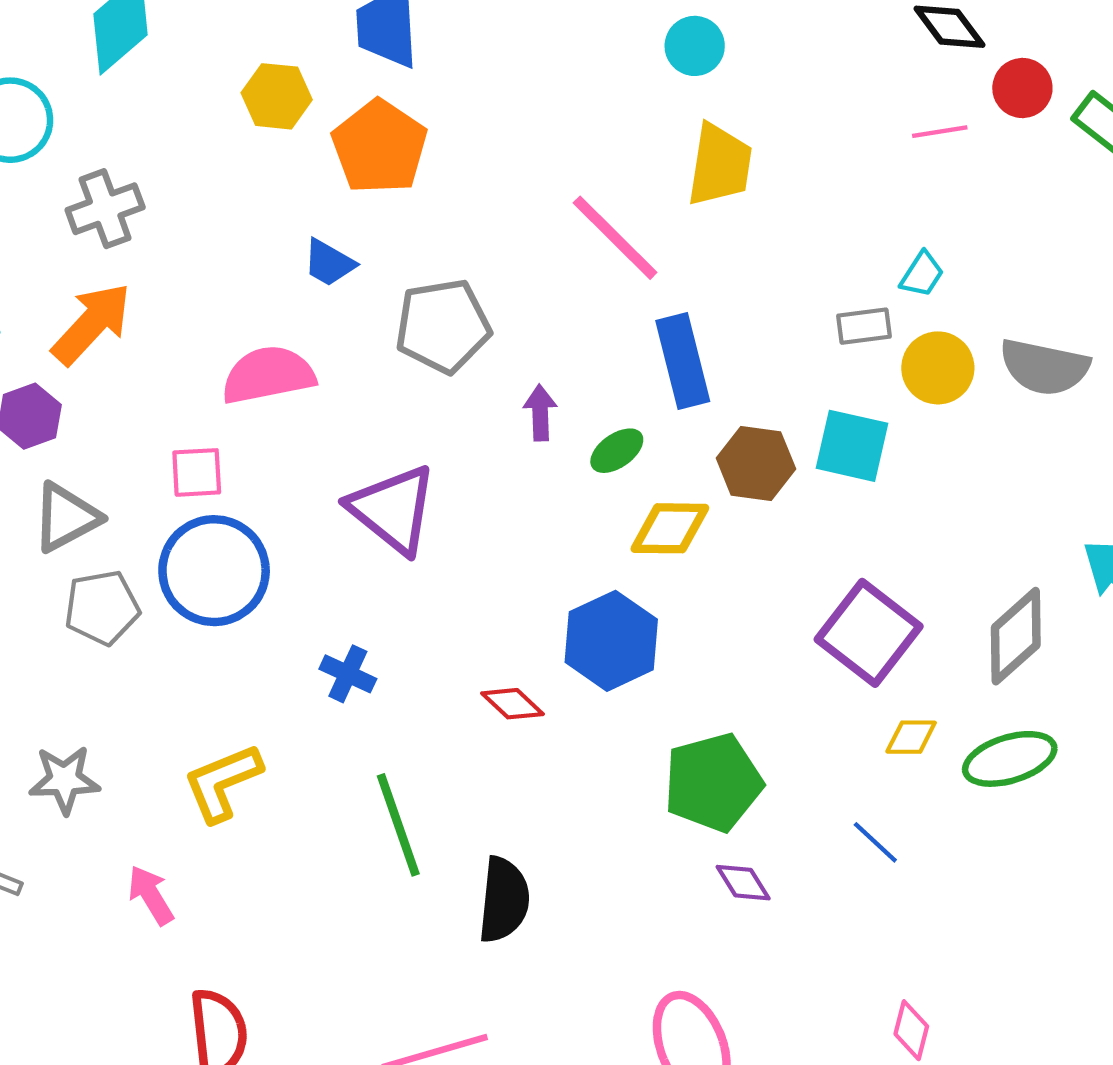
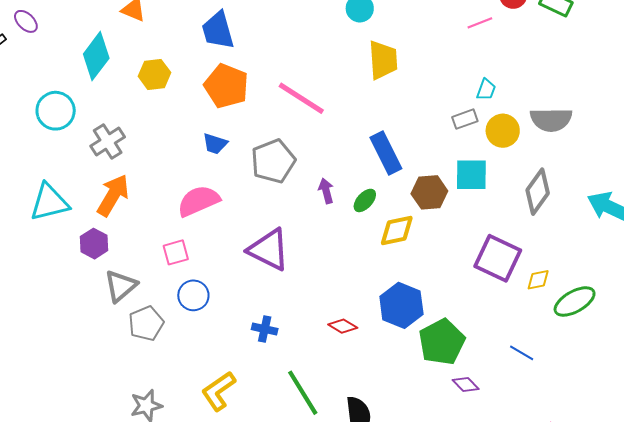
yellow hexagon: (277, 96) -> (154, 74), moved
pink line: (615, 238) -> (301, 98), moved
blue circle: (214, 571) -> (193, 295), size x0.6
gray diamond: (1016, 636) -> (538, 192), moved
blue hexagon: (611, 641) -> (401, 305), moved
yellow diamond: (911, 737) -> (538, 280), moved

